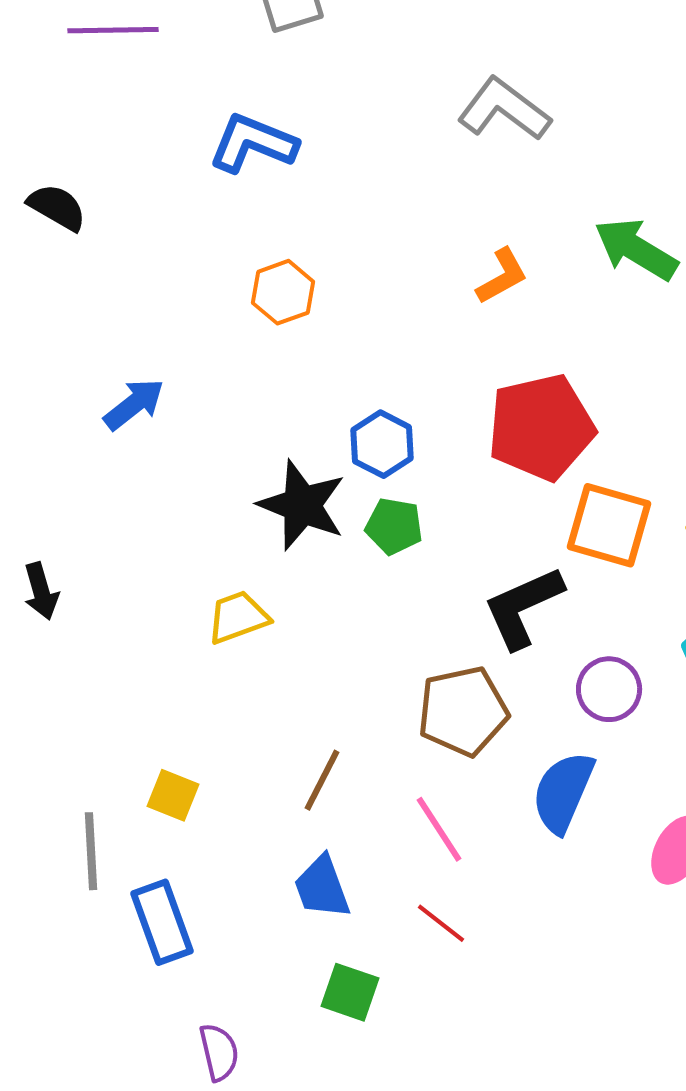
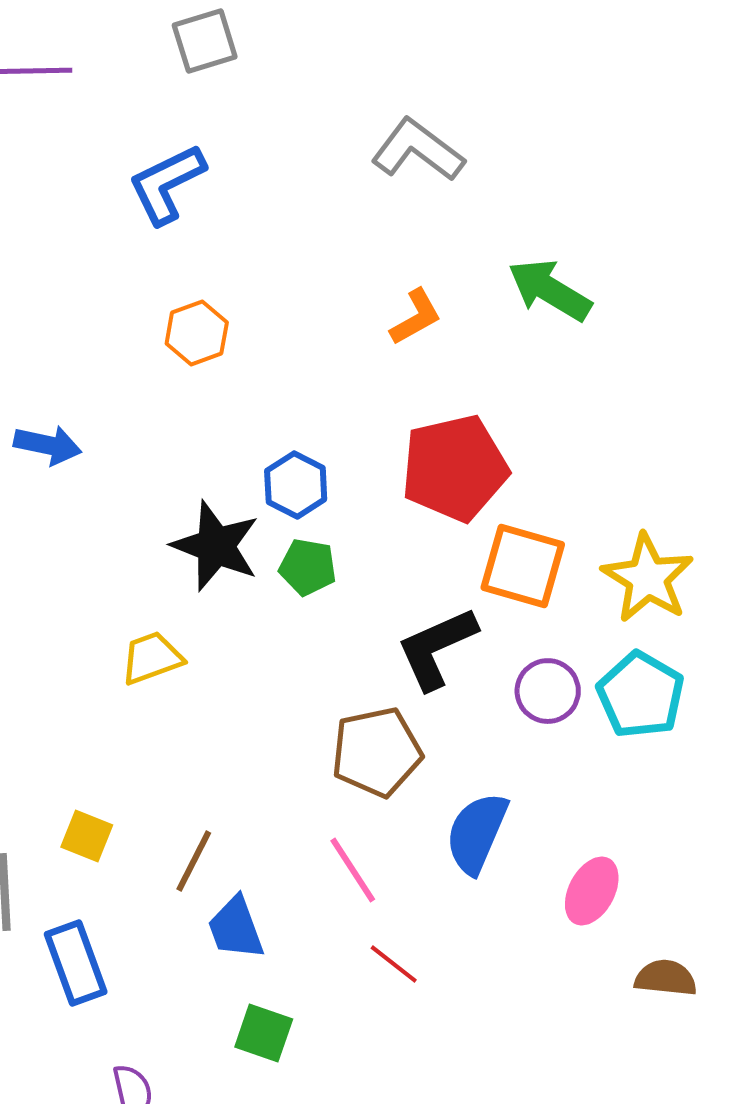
blue L-shape: (253, 143) -> (167, 184), turned -48
blue arrow: (134, 404) -> (48, 445), turned 50
purple circle: (609, 689) -> (548, 691), moved
brown line: (322, 780) -> (194, 861), moved
red line: (441, 923) -> (394, 964), moved

